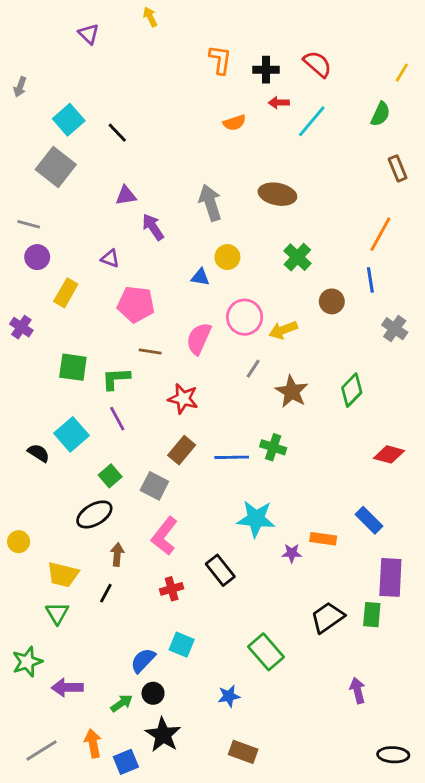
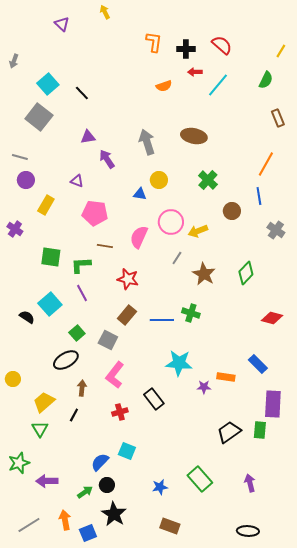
yellow trapezoid: (63, 575) -> (44, 402), turned 125
green rectangle: (266, 652) -> (200, 479), moved
black ellipse: (393, 755) -> (248, 531), moved

